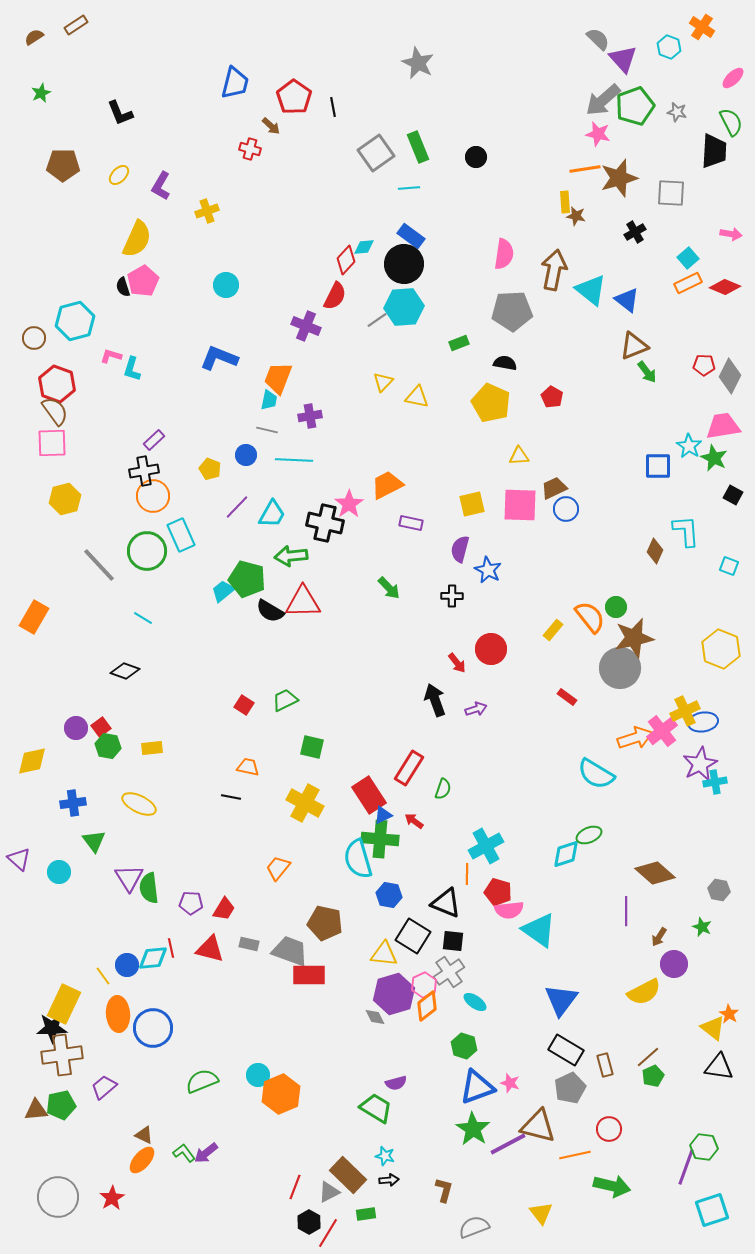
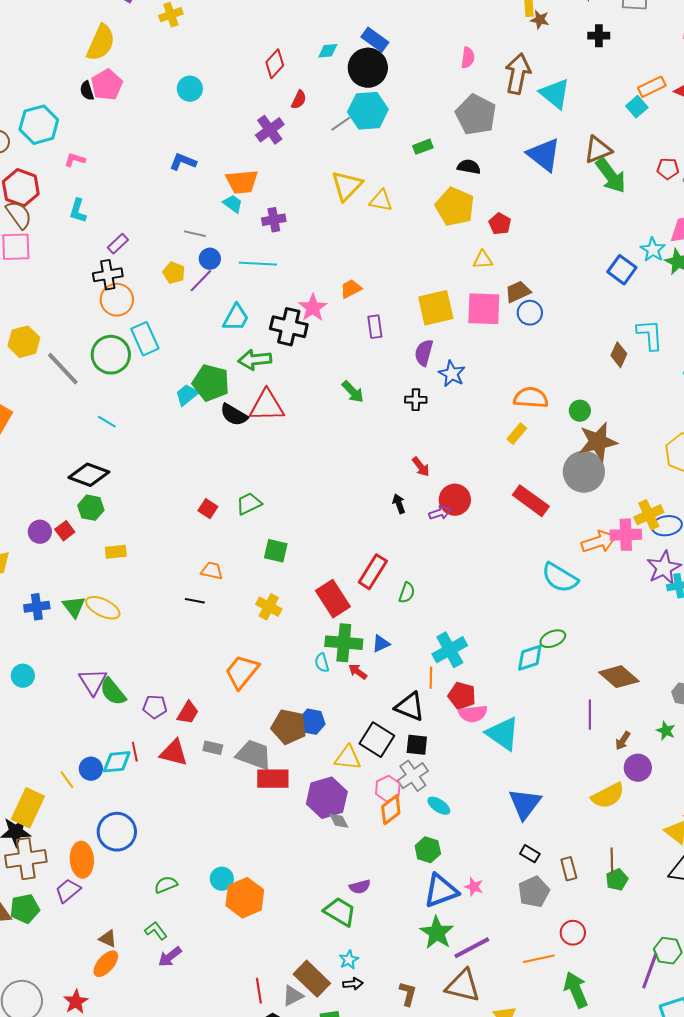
black cross: (635, 232) -> (599, 36), turned 30
pink semicircle: (504, 254) -> (468, 58), size x0.7
cyan square: (688, 258) -> (637, 107), moved
red diamond: (346, 260) -> (275, 64), moved
red semicircle: (335, 296) -> (299, 100), size x0.7
blue triangle: (627, 300) -> (544, 155), moved, size x1.4
gray pentagon: (512, 311) -> (476, 115), turned 30
purple cross: (306, 326) -> (270, 130), turned 32
blue L-shape: (219, 358) -> (183, 162), size x0.7
cyan L-shape: (132, 369) -> (78, 211), moved
green arrow: (647, 372) -> (611, 176), size x1.6
orange trapezoid: (278, 378) -> (242, 182), turned -116
yellow triangle: (383, 382) -> (347, 186), size x1.6
red pentagon: (552, 397) -> (500, 224), moved
cyan trapezoid: (269, 400) -> (233, 204), turned -65
gray line: (267, 430) -> (195, 234), moved
blue square: (658, 466) -> (622, 270), turned 36
orange trapezoid: (387, 485) -> (351, 289), size x0.7
yellow hexagon: (65, 499) -> (24, 342), moved
yellow square: (472, 504) -> (436, 308), size x1.4
purple line: (237, 507) -> (201, 281), moved
purple rectangle: (411, 523) -> (375, 327), turned 70
orange semicircle: (590, 617) -> (531, 398), moved, turned -48
red circle: (491, 649) -> (455, 500), moved
black diamond: (125, 671) -> (89, 475), size x1.4
red rectangle: (567, 697) -> (531, 501), size x1.8
black arrow: (435, 700) -> (399, 504), size x0.6
pink cross: (662, 731) -> (626, 535), turned 36
green hexagon: (108, 746) -> (91, 508), moved
yellow cross: (305, 803) -> (269, 607), size x0.7
blue triangle: (383, 815) -> (381, 644), moved
red arrow: (414, 821) -> (358, 672), moved
green triangle: (94, 841) -> (74, 607), moved
cyan semicircle: (358, 859) -> (322, 663), size x0.5
orange trapezoid: (278, 868) -> (242, 672), size x1.4
green semicircle: (149, 888) -> (113, 692), turned -32
blue hexagon: (389, 895) -> (312, 722), moved
purple hexagon: (394, 994) -> (327, 798), moved
orange ellipse: (118, 1014) -> (82, 860), moved
black rectangle: (566, 1050) -> (530, 854), size x0.6
brown line: (648, 1057) -> (612, 861), turned -50
green semicircle: (202, 1081) -> (166, 885), size x0.7
brown triangle: (538, 1126) -> (463, 986), moved
green L-shape: (184, 1153) -> (156, 931), moved
cyan star: (385, 1156) -> (349, 960), turned 30
green arrow: (612, 1186) -> (576, 990), turned -126
red line: (295, 1187) -> (259, 991), turned -30

